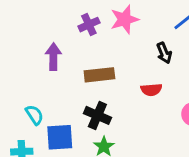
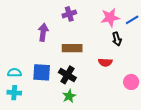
pink star: (125, 19) -> (110, 18), moved
cyan semicircle: (34, 115) -> (14, 73), moved, turned -64
blue square: (60, 137) -> (42, 72), moved

